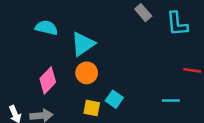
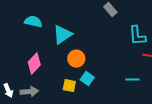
cyan L-shape: (177, 24) -> (137, 36), moved
orange circle: (87, 73) -> (76, 59), moved

